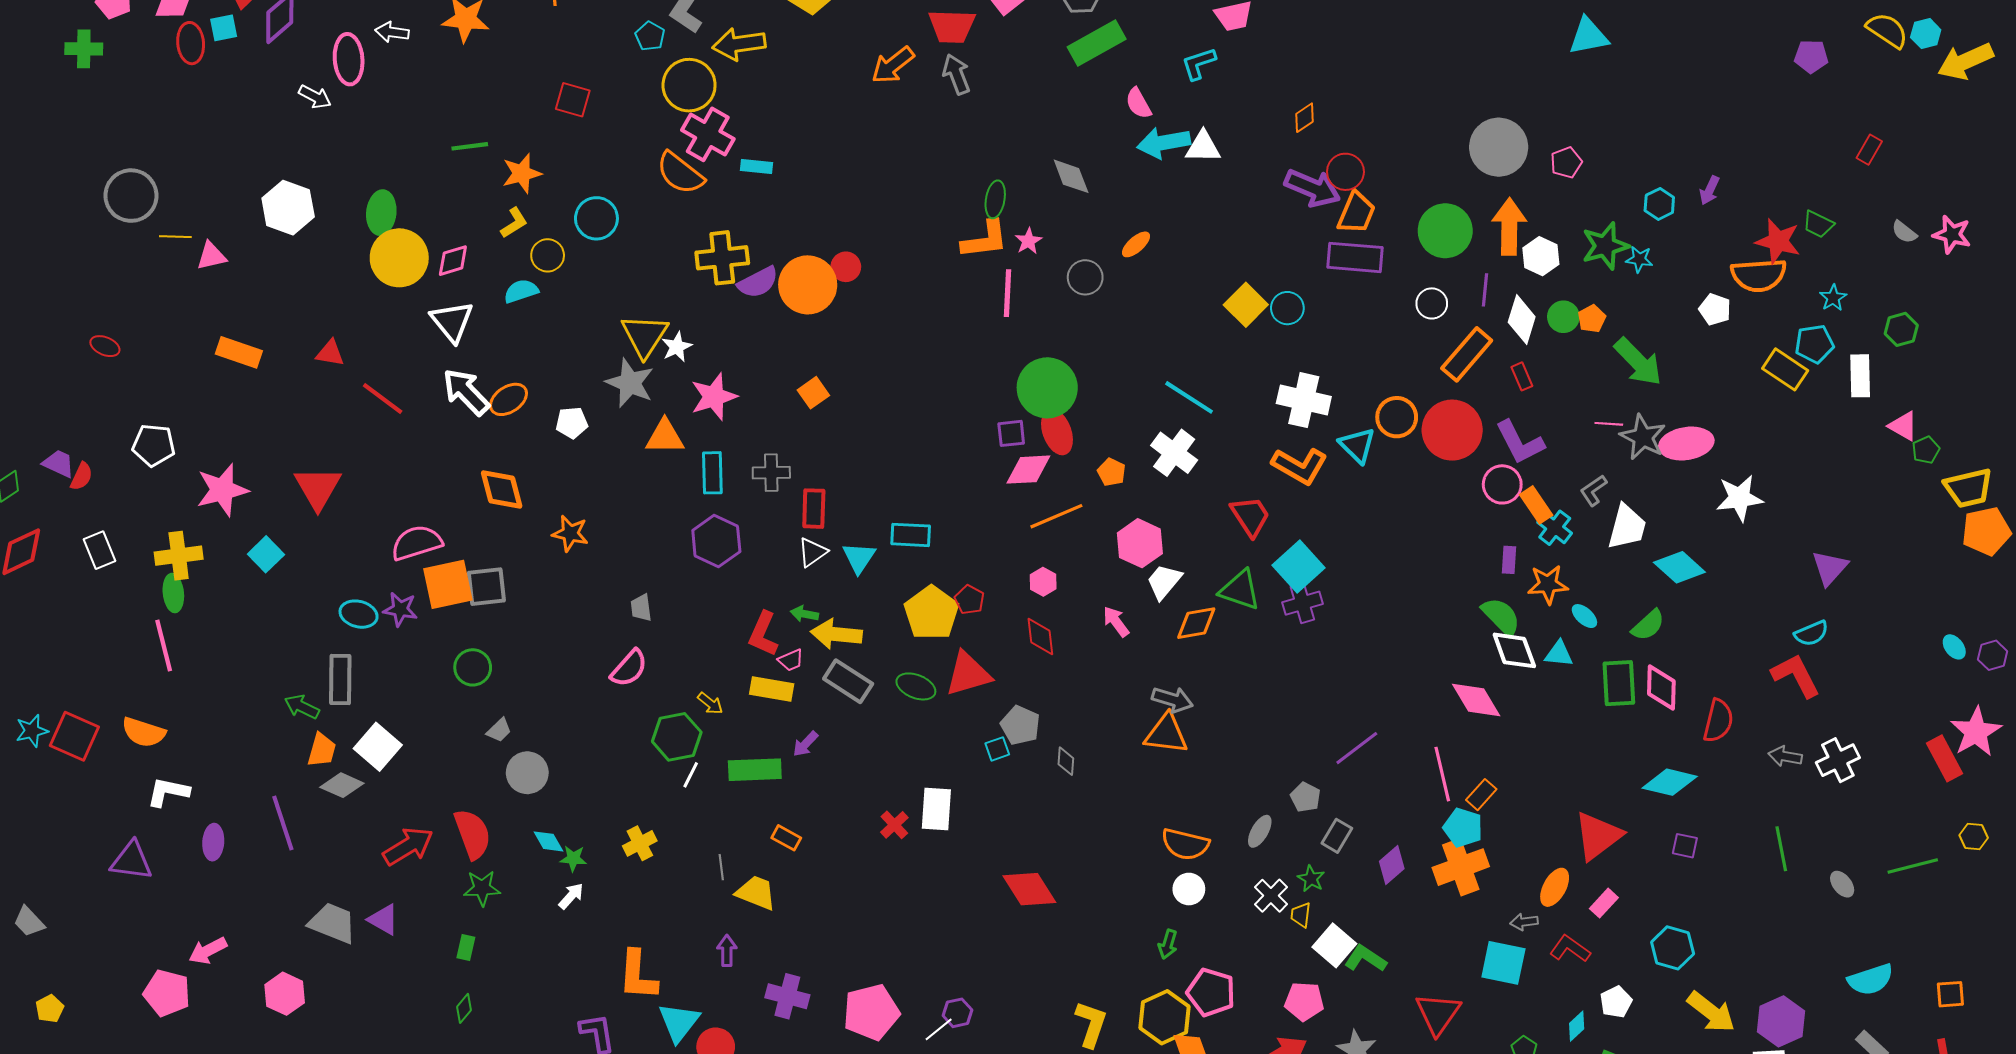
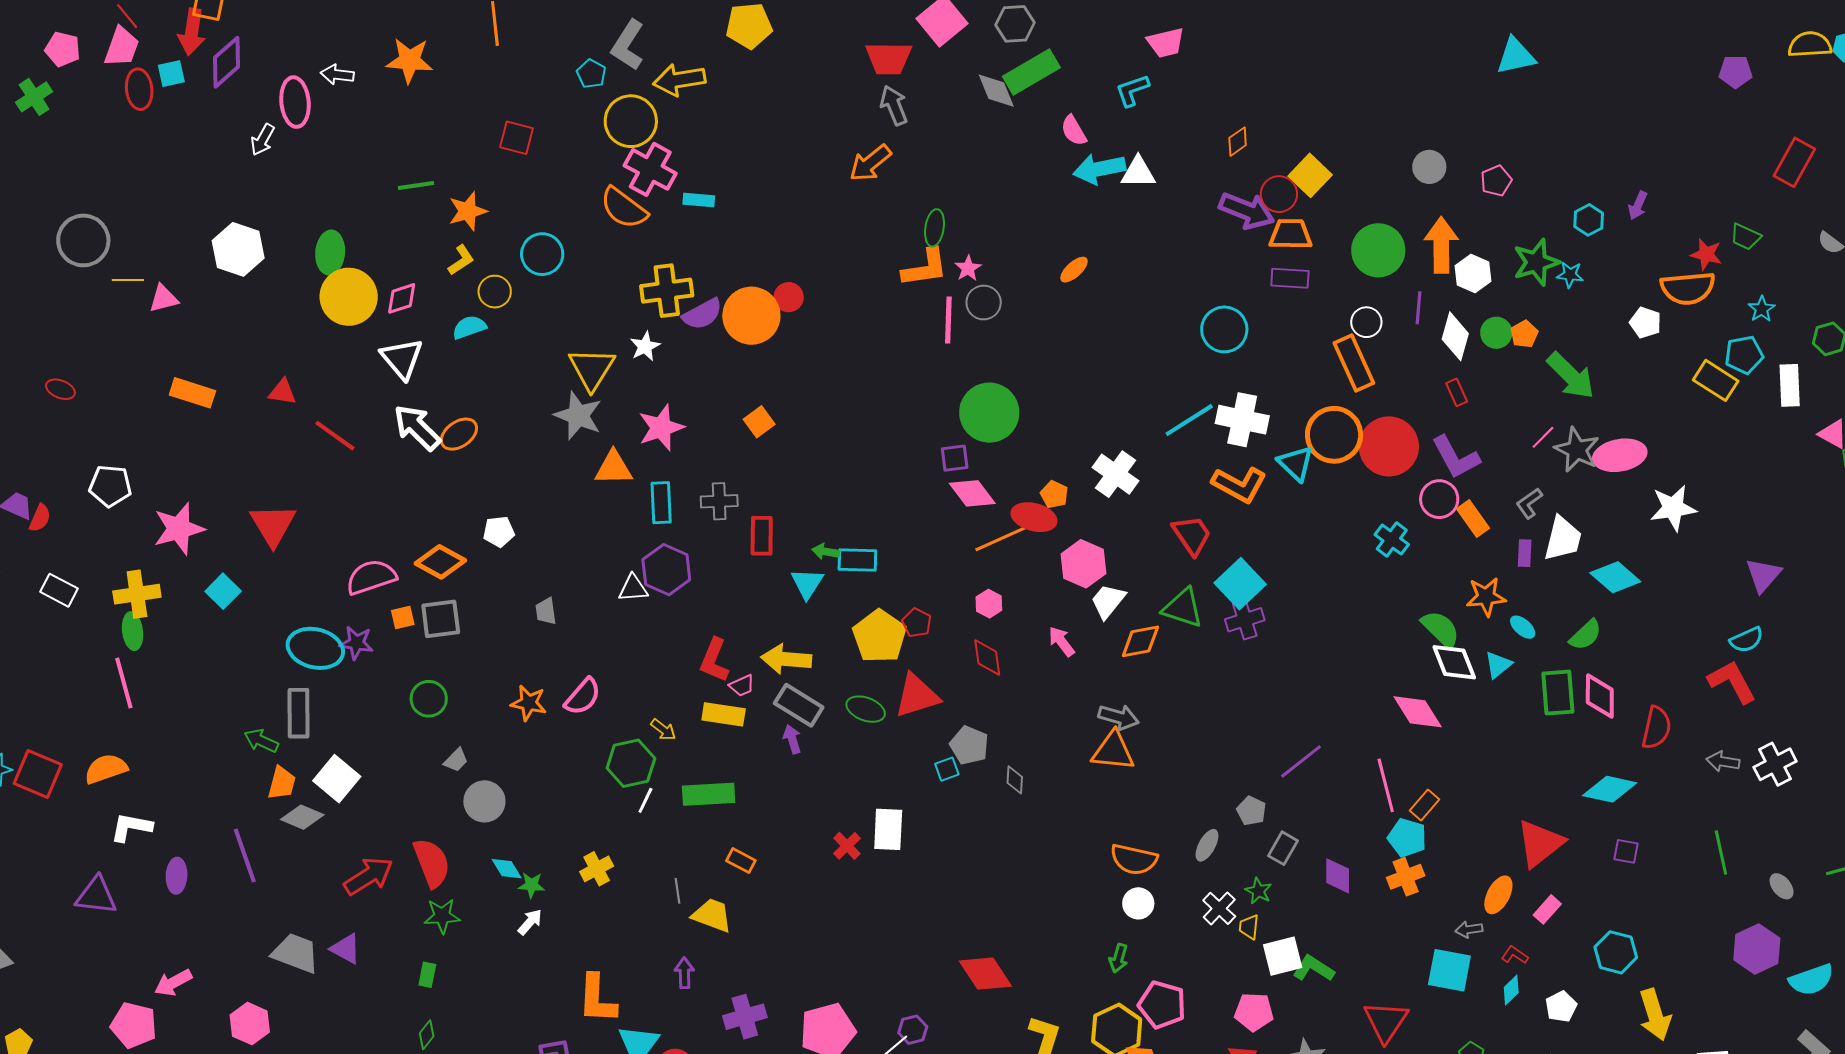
yellow semicircle: (1887, 30) -> (1810, 45), turned -36
green cross: (84, 49) -> (34, 97), turned -33
orange arrow: (893, 65) -> (870, 163), moved
white arrow: (315, 97) -> (263, 140), turned 92
gray circle: (1499, 147) -> (1429, 167), size x0.6
red rectangle: (1869, 150) -> (1794, 162), size x1.6
gray diamond: (1071, 176) -> (996, 91), moved
orange trapezoid: (1356, 213) -> (1290, 234), turned -111
red star: (1778, 241) -> (1706, 254), size x0.7
purple rectangle: (1355, 257) -> (1290, 278), size x0.7
gray circle: (1085, 277) -> (984, 302), moved
yellow square: (1246, 305) -> (1310, 175), moved
cyan circle: (1287, 308) -> (1224, 329), size x1.4
white star: (677, 347) -> (645, 346), moved
orange rectangle: (1467, 354) -> (1354, 363), moved, turned -64
cyan line: (1189, 397) -> (1189, 420), moved, turned -64
orange circle: (1397, 417) -> (1334, 435), size x1.4
white pentagon: (572, 423) -> (499, 532), moved
pink line: (1609, 424) -> (1543, 437), turned -48
red ellipse: (1057, 432) -> (1034, 517), moved, turned -54
pink diamond: (1028, 470) -> (972, 493), turned 57
orange diamond: (502, 490) -> (440, 562), moved, turned -45
cyan cross: (1555, 528) -> (1392, 540), moved
orange star: (570, 533) -> (529, 703), moved
white rectangle: (100, 550) -> (59, 590), turned -39
white triangle: (812, 552) -> (633, 588), moved, turned 32
purple rectangle: (1509, 560) -> (1525, 553), moved
orange square: (448, 584) -> (403, 617), size x0.5
gray trapezoid: (641, 608) -> (546, 611), moved
cyan ellipse: (359, 614) -> (315, 648), size x1.5
green arrow: (804, 614) -> (826, 552), moved
cyan triangle: (1559, 654) -> (1498, 665), turned -44
orange semicircle: (144, 732) -> (106, 769), turned 144
purple arrow: (805, 744) -> (792, 739), moved, turned 120
purple diamond: (1392, 865) -> (1338, 876), turned -48
orange cross: (1461, 867) -> (1406, 877), size x0.7
red diamond: (1029, 889) -> (985, 974), moved
white square: (1334, 945) -> (1283, 956), turned 36
red L-shape: (1570, 949) -> (1515, 955), size x0.7
purple cross: (787, 996) -> (745, 1017), turned -30
yellow arrow: (1711, 1012) -> (1655, 1015), turned 36
purple hexagon: (1781, 1021) -> (1757, 949), moved
cyan diamond: (1577, 1026) -> (1511, 990), moved

